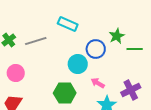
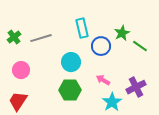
cyan rectangle: (68, 24) -> (82, 28), moved, turned 54
green line: (135, 49) -> (140, 46), turned 35
cyan circle: (78, 64) -> (71, 62), moved

